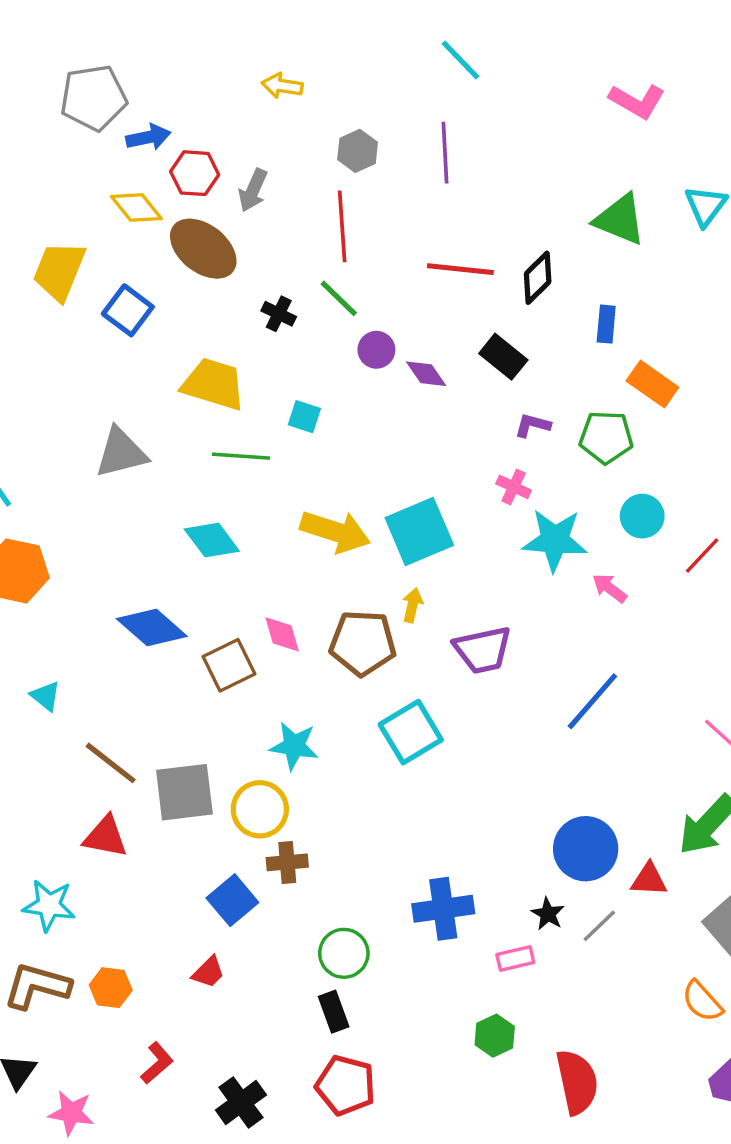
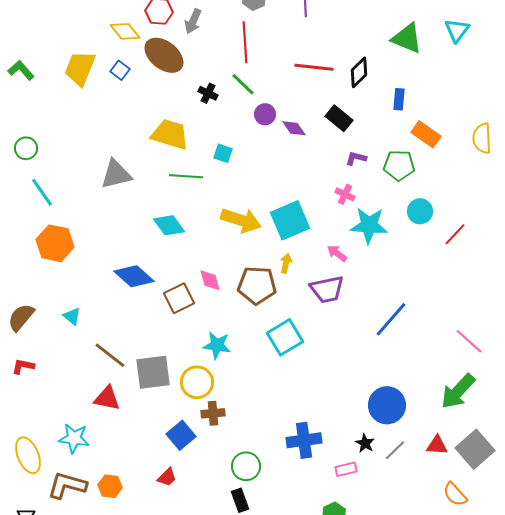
blue square: (128, 310) -> (120, 70), moved, size x0.7
pink arrow: (610, 588) -> (337, 253), moved
red triangle: (649, 880) -> (437, 445), moved

